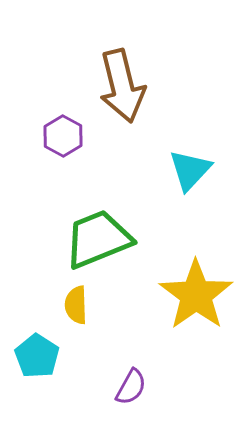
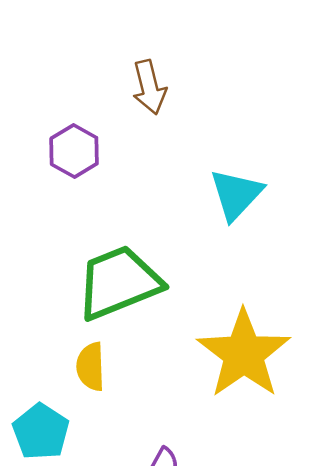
brown arrow: (122, 86) -> (149, 87), size x0.6

